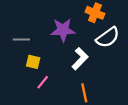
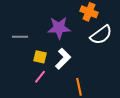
white L-shape: (80, 59) -> (63, 59), moved
yellow square: (33, 62) -> (40, 57), moved

